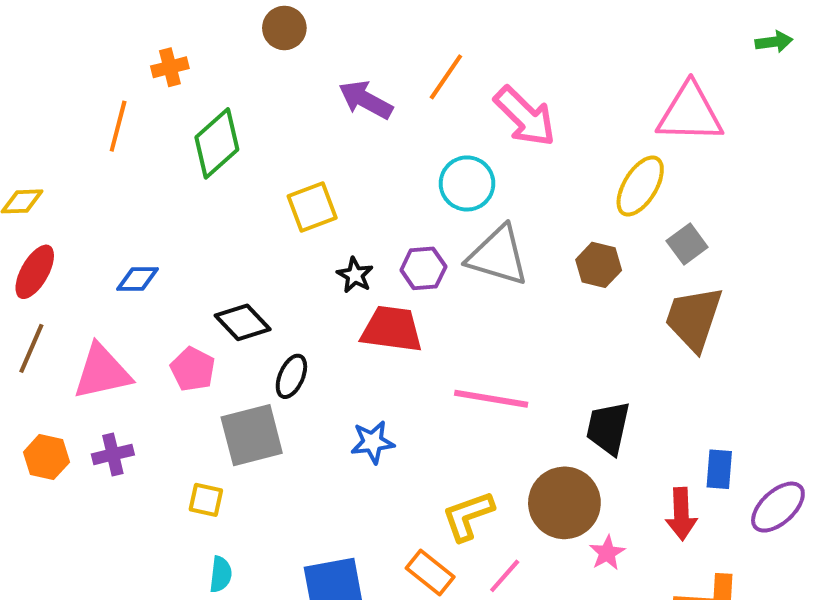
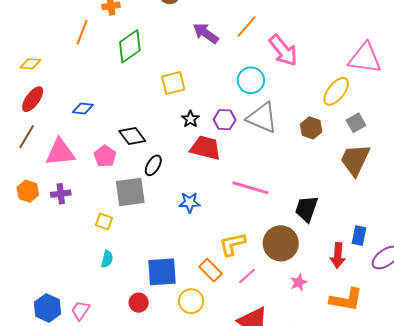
pink star: (607, 553) -> (299, 282), moved

